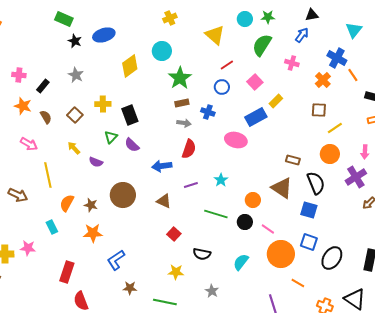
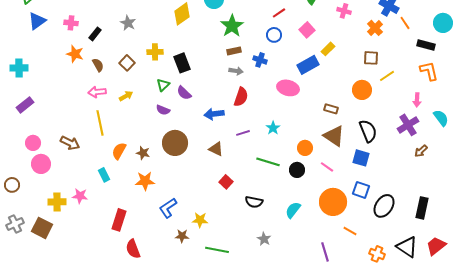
pink arrow: (29, 144) -> (97, 92), moved, turned 144
yellow arrow: (74, 148) -> (126, 96), turned 104
orange circle: (330, 154) -> (362, 90), moved
brown rectangle: (293, 160) -> (331, 109), moved
purple semicircle: (96, 162) -> (163, 110), moved
pink line: (268, 229) -> (327, 167), moved
yellow star: (176, 272) -> (200, 220), moved

